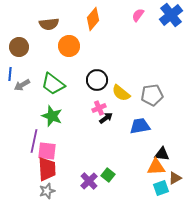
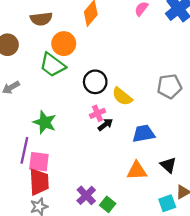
green trapezoid: (53, 84) -> (52, 65), moved
gray pentagon: (152, 95) -> (169, 86), moved
black triangle: (162, 154) -> (168, 165), turned 35
orange triangle: (156, 167) -> (137, 171), moved
green square: (108, 175) -> (108, 204), moved

